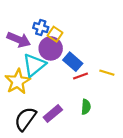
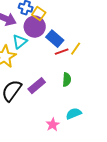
cyan triangle: (34, 65) -> (20, 42), size x0.7
yellow line: (107, 73) -> (76, 49), moved, turned -72

